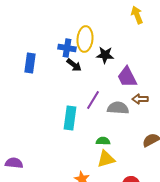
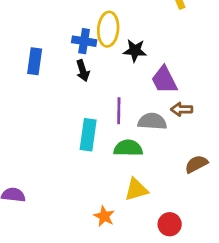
black arrow: (74, 65) -> (83, 71), moved, turned 35
purple line: (93, 100) -> (119, 111), turned -30
green semicircle: (103, 141) -> (128, 148), moved, size x1.5

